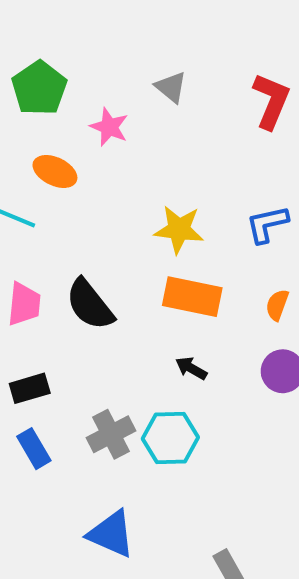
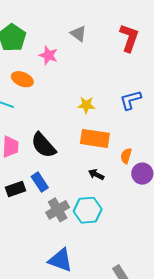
yellow star: (179, 229) -> (86, 105), size x0.7
orange semicircle: (277, 305) -> (126, 156), moved
blue rectangle: (34, 449) -> (40, 182), moved

